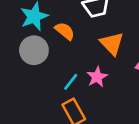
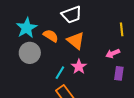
orange triangle: (112, 44) -> (76, 41), moved

